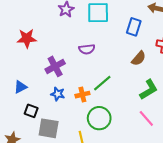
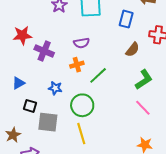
purple cross: (55, 66) -> (44, 51), moved, turned -36
orange cross: (82, 95) -> (77, 65), moved
green circle: (99, 118) -> (82, 105), moved

